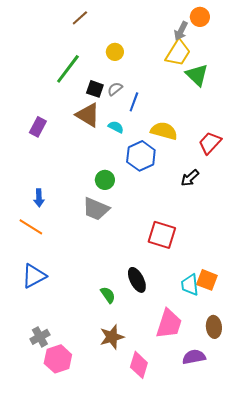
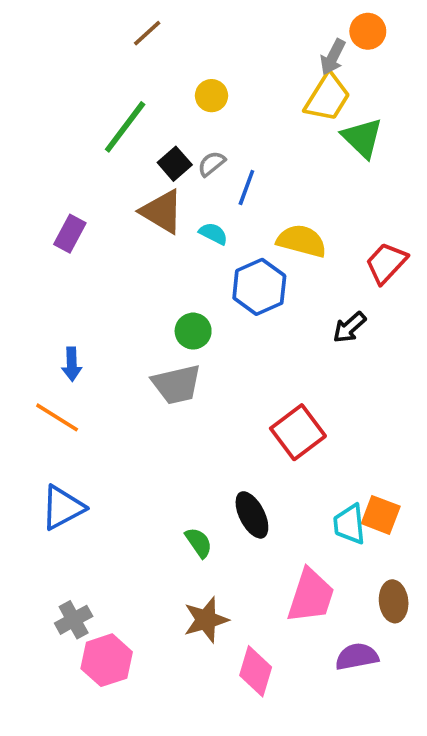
black square: (95, 89) -> (175, 164), turned 30
gray trapezoid: (96, 209) -> (177, 384), turned -36
red square: (162, 235) -> (298, 432), turned 36

